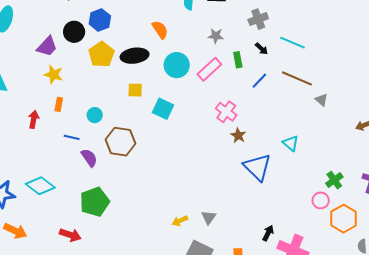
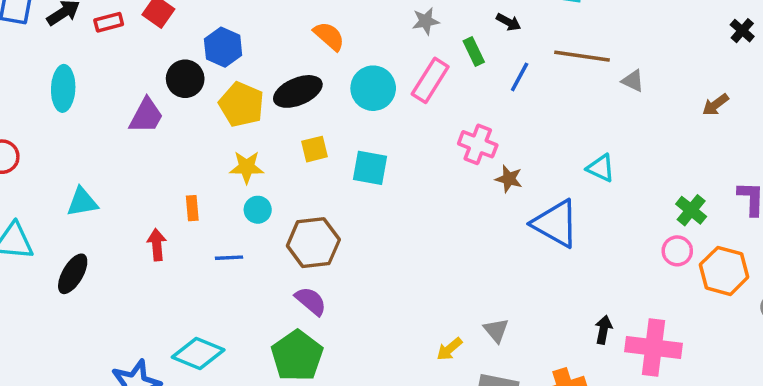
yellow star: (53, 75) -> (247, 167), moved
purple semicircle: (89, 158) -> (311, 301), moved

